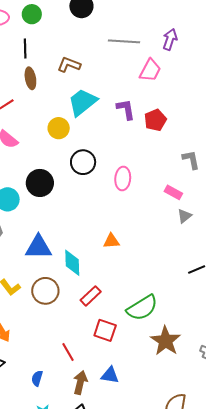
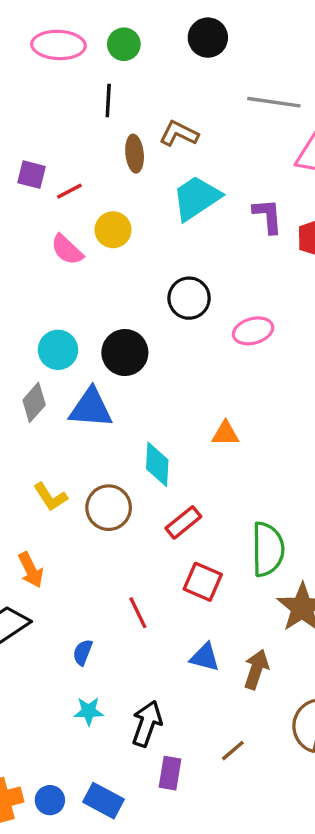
brown ellipse: (30, 78) -> (135, 154), moved
yellow circle: (59, 128) -> (113, 230), moved
pink ellipse: (123, 179) -> (253, 331), turned 65
black circle: (40, 183) -> (125, 353), moved
blue triangle: (39, 247) -> (91, 408), moved
green semicircle: (142, 308) -> (268, 549), turned -64
brown arrow: (80, 382) -> (256, 669), moved

